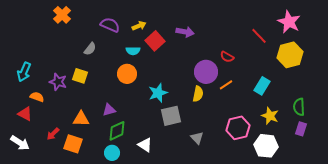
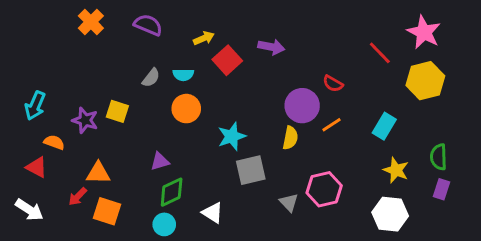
purple semicircle: (110, 25) -> (148, 25), moved
gray semicircle: (90, 49) -> (151, 78), moved
cyan semicircle: (133, 51) -> (183, 75), moved
orange triangle: (81, 119) -> (98, 173), moved
pink hexagon: (238, 128) -> (324, 189), moved

